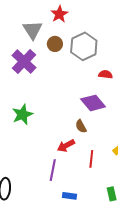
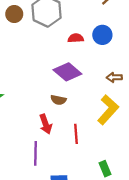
brown semicircle: (81, 126) -> (58, 100), turned -40
red arrow: (66, 146) -> (46, 124), turned -72

